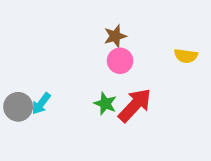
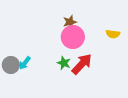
pink circle: (120, 61) -> (73, 37), size x1.5

